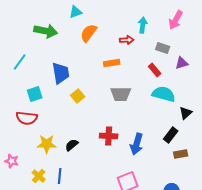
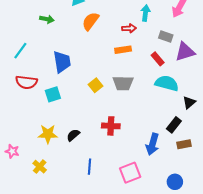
green arrow: (46, 31) -> (47, 19), size x0.6
orange rectangle: (112, 63) -> (123, 50), moved
purple triangle: (182, 63) -> (185, 52), size x1.5
cyan square: (35, 94) -> (53, 94), moved
yellow square: (78, 96) -> (96, 85), moved
red semicircle: (27, 118) -> (26, 82), moved
blue arrow: (137, 144) -> (153, 144), moved
blue line: (60, 176) -> (89, 167), moved

